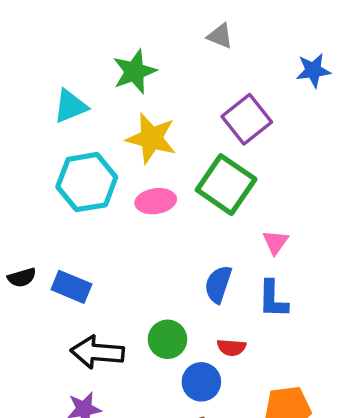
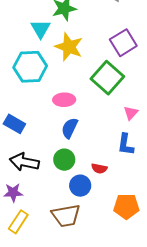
cyan triangle: (70, 106) -> (41, 29), moved, turned -45
pink ellipse: (156, 201) -> (64, 100), moved
blue semicircle: (218, 284) -> (70, 128), moved

